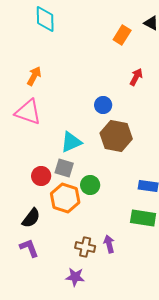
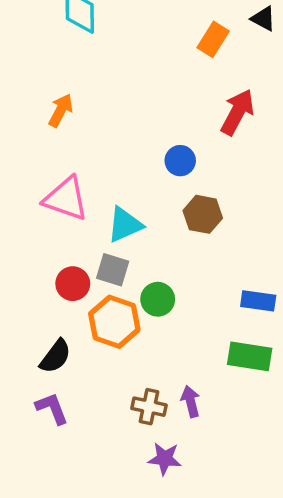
red arrow: (136, 77) -> (237, 112), size x1.5
pink triangle: (28, 112) -> (66, 199), moved
brown hexagon: (116, 136) -> (203, 214), size x0.7
purple star: (75, 277) -> (165, 459), moved

